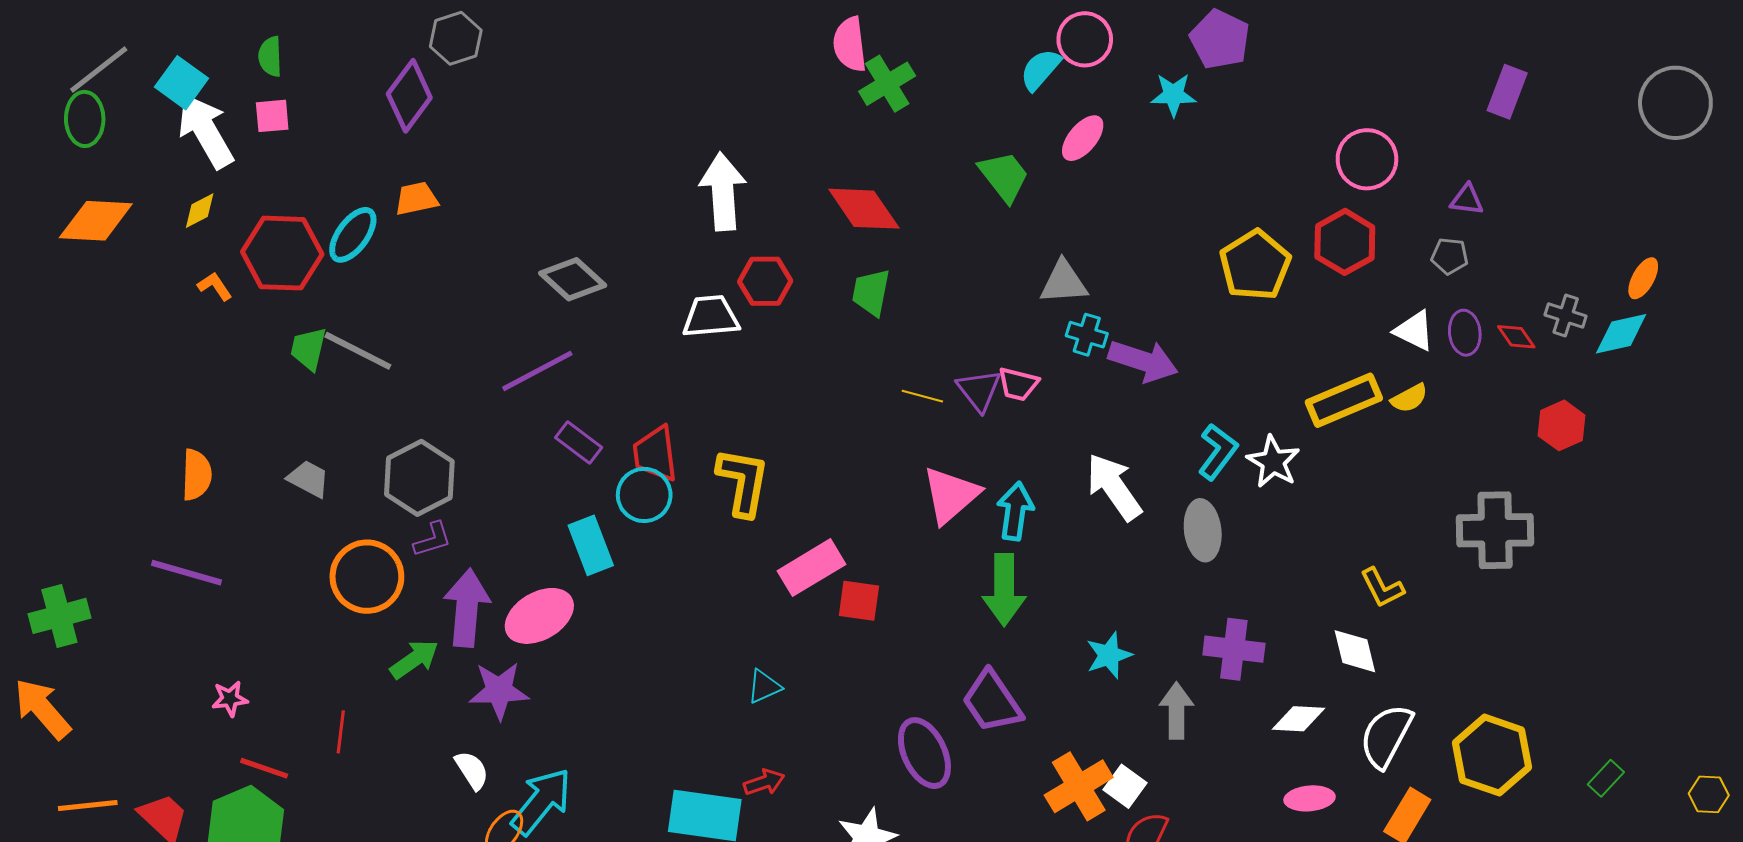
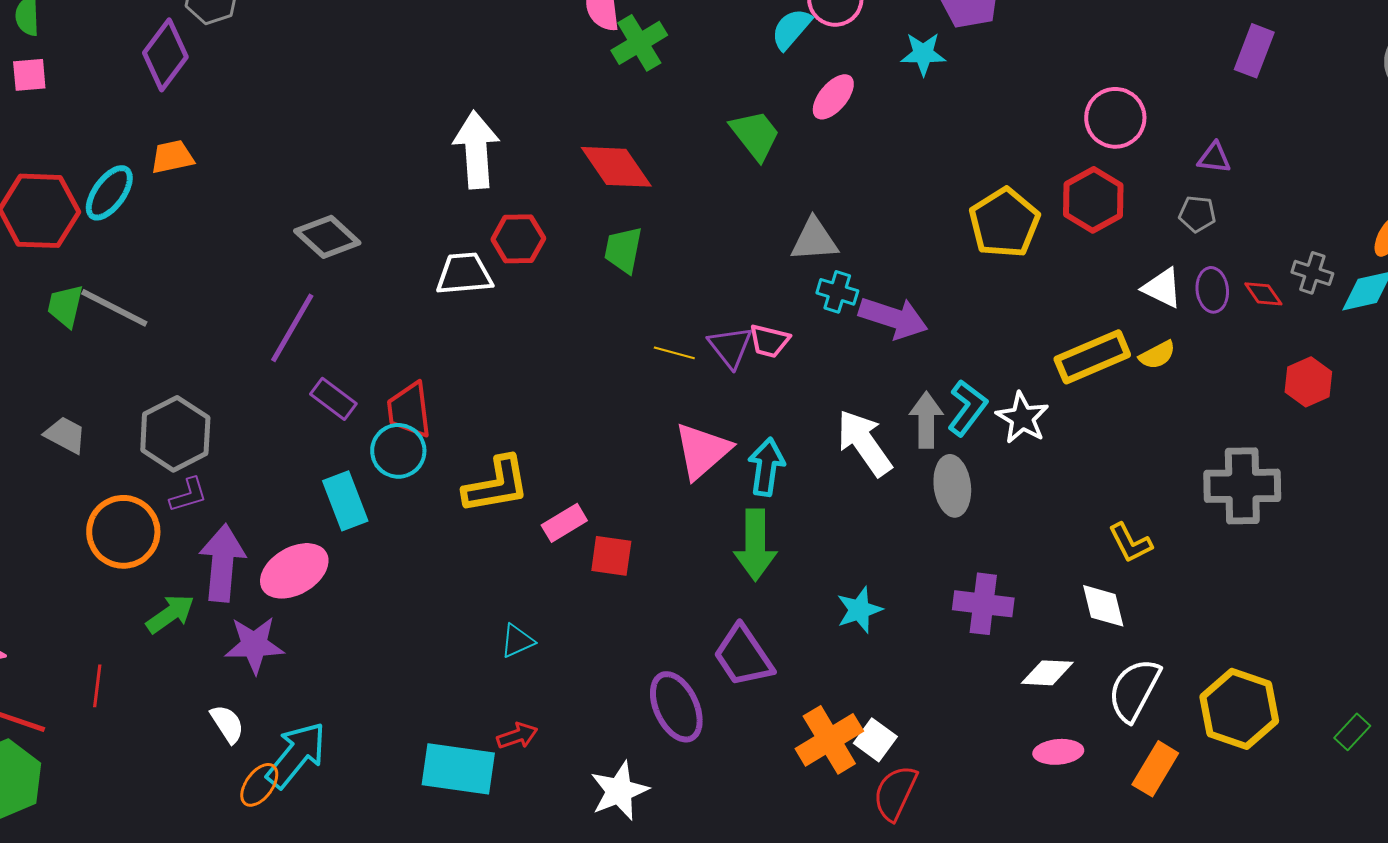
purple line: (537, 371) -> (292, 328), turned -32
yellow L-shape: (743, 482) -> (496, 485), moved, turned 70
pink rectangle: (812, 568) -> (564, 523), size x0.7
gray arrow: (1176, 711) -> (926, 420), moved

